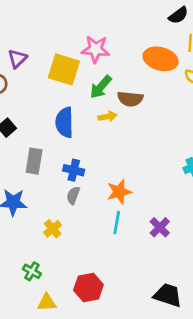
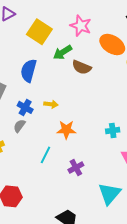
pink star: (96, 49) -> (81, 26), moved
yellow arrow: (107, 116) -> (51, 104), moved
orange star: (119, 192) -> (66, 130), moved

